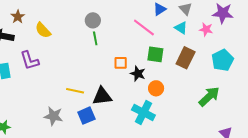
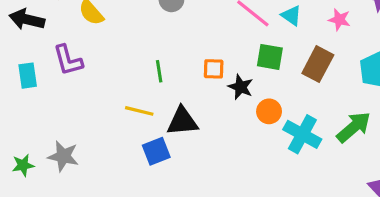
cyan triangle: (181, 28) -> (291, 16), moved
pink star: (206, 29) -> (339, 20), moved
green line: (95, 38) -> (159, 71), moved
cyan cross: (143, 113) -> (302, 134), moved
gray star: (54, 116) -> (63, 156), moved

